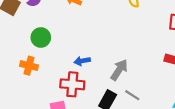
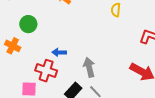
gray arrow: (119, 70) -> (89, 67), turned -60

